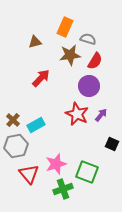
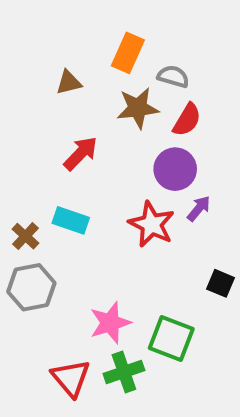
purple arrow: (101, 115) -> (199, 208), moved
cyan rectangle: (36, 125) -> (71, 220), moved, turned 48
red triangle: (29, 174) -> (71, 378), moved

